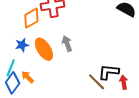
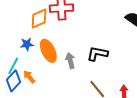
gray arrow: (67, 44) -> (70, 61), moved
black L-shape: (109, 72) -> (97, 54), moved

